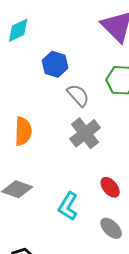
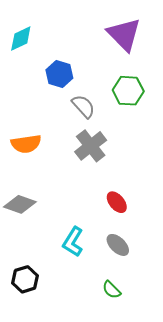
orange semicircle: (23, 131) -> (26, 144), turned 80
cyan L-shape: (68, 206) -> (73, 242), moved

